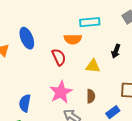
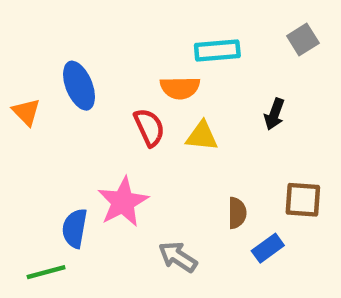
yellow triangle: (93, 66) -> (202, 136), moved
pink star: (61, 92) -> (123, 202), moved
brown semicircle: (91, 96) -> (237, 213), moved

